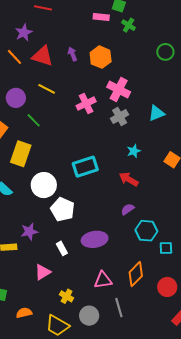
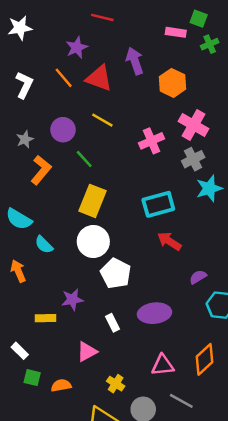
green cross: (129, 25) -> (210, 44), turned 32
purple arrow: (72, 54) -> (135, 61), moved, size x1.5
cyan star: (134, 151) -> (209, 188), moved, size x1.5
yellow rectangle: (21, 154) -> (93, 201), moved
cyan rectangle: (85, 167) -> (158, 204), moved
red arrow: (129, 179) -> (169, 241), moved
gray line: (119, 308) -> (181, 401), turned -48
orange semicircle: (24, 313) -> (61, 385), moved

